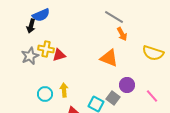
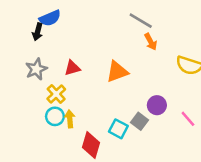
yellow cross: (46, 49) -> (56, 94), moved, turned 35
orange triangle: (109, 58) -> (117, 72), moved, turned -42
yellow arrow: (64, 90) -> (70, 119), moved

